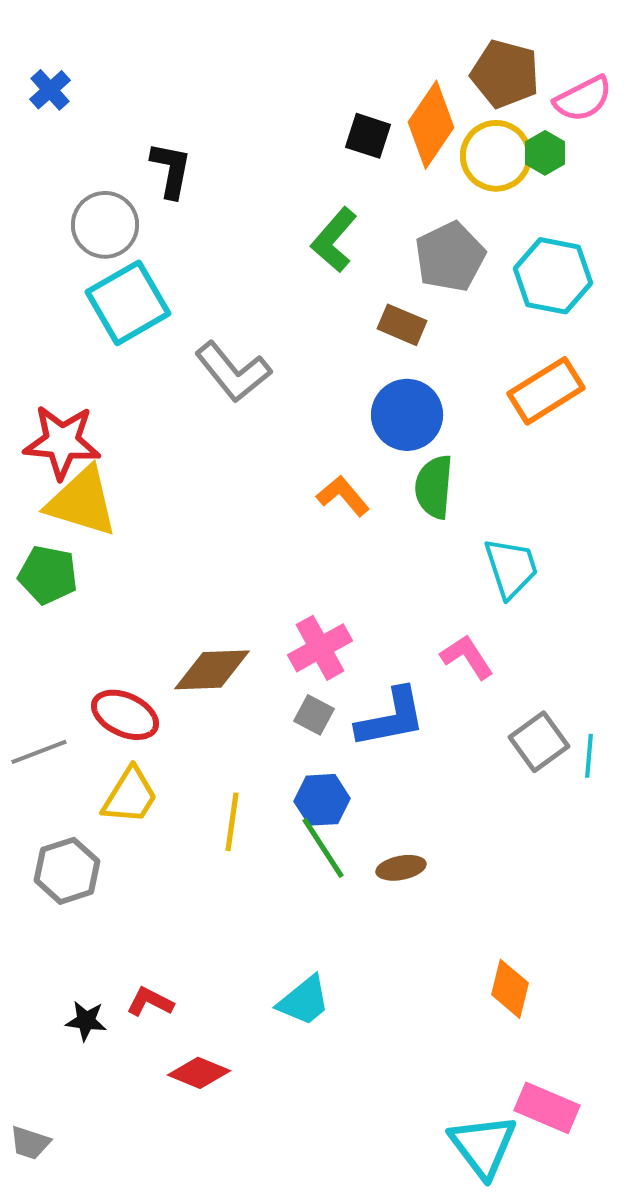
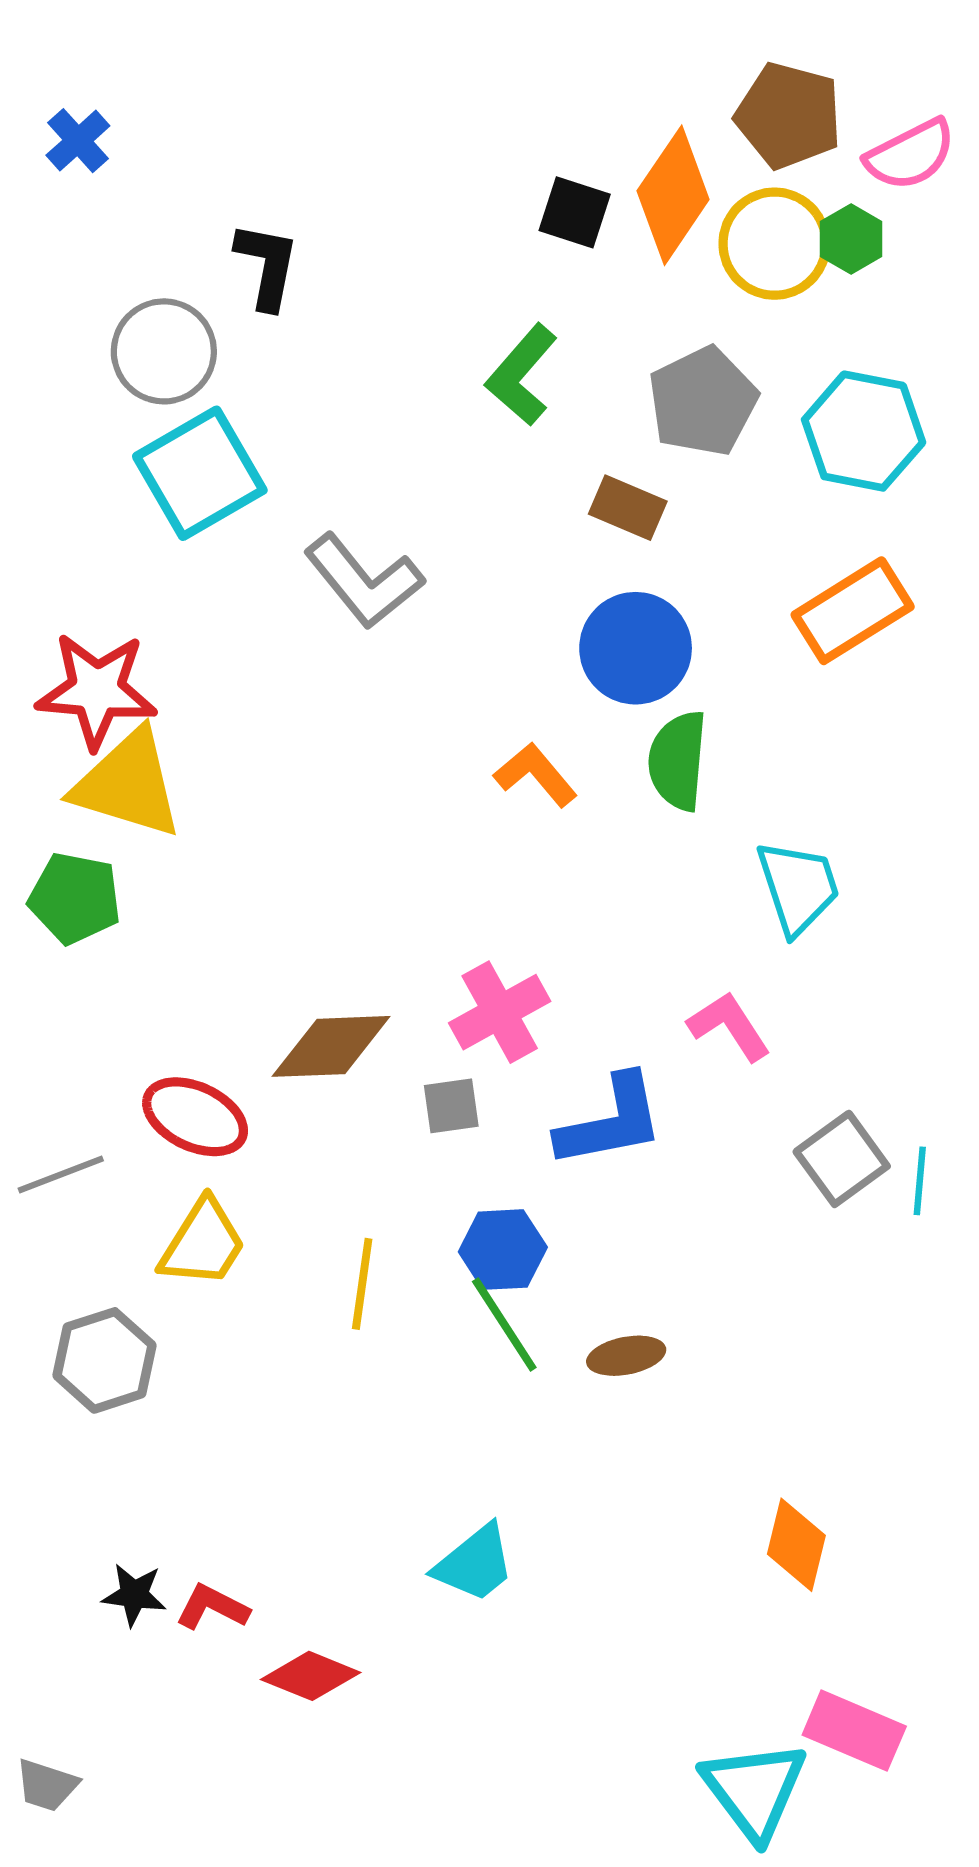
gray square: (314, 715) -> (451, 1106), moved, turned -36
red L-shape: (150, 1002) -> (212, 1607), moved

